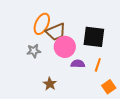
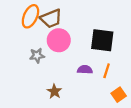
orange ellipse: (42, 24) -> (30, 16), moved
brown trapezoid: (56, 32) -> (51, 18), moved
pink circle: (65, 47) -> (59, 40), moved

